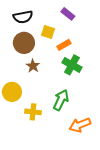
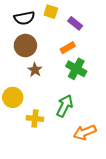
purple rectangle: (68, 14) -> (75, 23), moved
yellow square: (48, 32) -> (51, 12), moved

